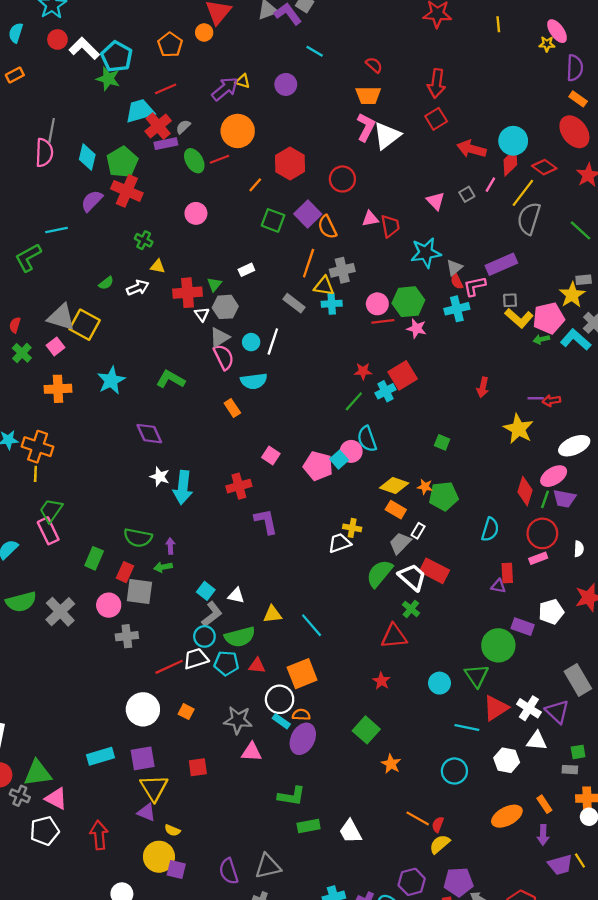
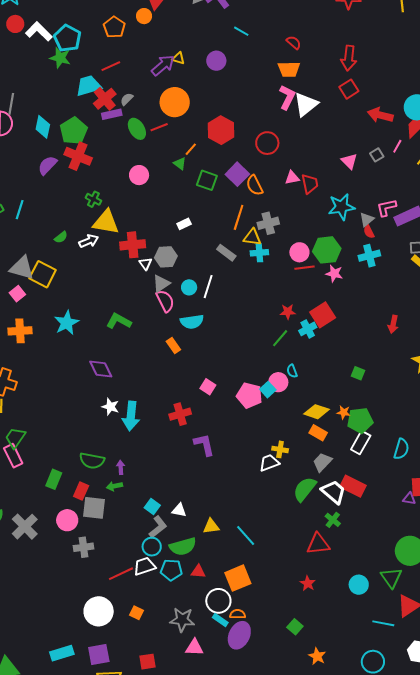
cyan line: (57, 230) -> (20, 210), moved, turned -60
yellow triangle: (158, 266) -> (106, 222), size x2.0
green triangle: (214, 284) -> (180, 164), moved, turned -32
pink L-shape: (475, 286) -> (386, 208), moved
cyan semicircle: (367, 439) -> (292, 371), size x0.6
white rectangle: (418, 531) -> (361, 442), moved, size x1.6
green square: (366, 730) -> (295, 627), size x0.7

